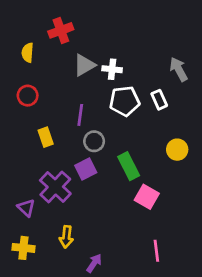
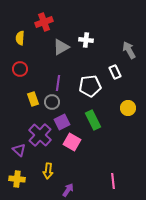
white cross: (112, 69) -> (86, 40), moved
white pentagon: (125, 101) -> (90, 86), moved
gray circle: (94, 141) -> (52, 102), moved
pink square: (147, 197) -> (72, 142), moved

